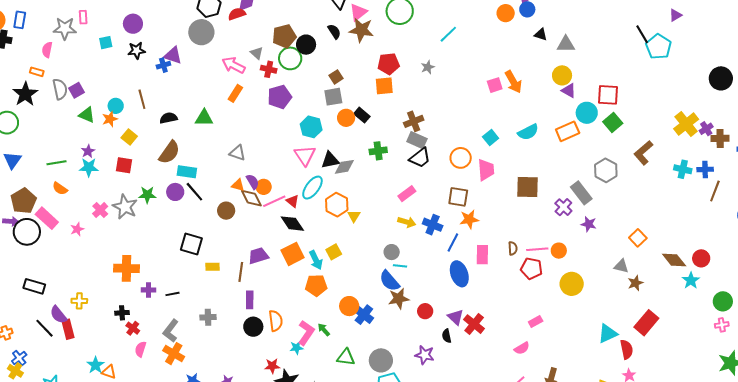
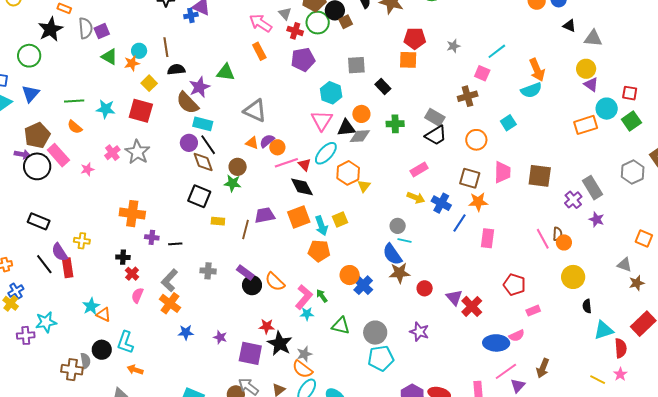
cyan line: (448, 34) -> (497, 51), moved
brown square: (336, 77) -> (346, 22), moved
pink square: (495, 85) -> (482, 73), moved, turned 35
orange rectangle: (235, 93) -> (259, 51), turned -66
red square: (608, 95) -> (630, 93), size x0.7
black semicircle: (169, 118) -> (176, 69), moved
orange circle: (346, 118) -> (361, 114), moved
brown cross: (414, 121) -> (468, 96), moved
cyan semicircle: (528, 132) -> (531, 90), moved
purple star: (88, 151) -> (199, 87), moved, size x1.5
brown semicircle: (169, 152) -> (187, 103), turned 95
gray triangle: (237, 153) -> (255, 111), size x1.4
red square: (124, 165) -> (141, 111), size x1.4
pink trapezoid: (486, 170) -> (502, 172), moved
gray hexagon: (606, 170) -> (633, 172), moved
purple semicircle: (253, 182) -> (267, 141), turned -105
green star: (147, 195) -> (233, 183), moved
brown diamond: (251, 198) -> (203, 162), moved
orange square: (638, 238) -> (644, 238), turned -30
brown semicircle: (513, 248) -> (557, 234), moved
pink line: (537, 249) -> (543, 239), turned 60
red pentagon: (531, 268) -> (514, 285), moved
blue ellipse: (459, 274) -> (496, 343), moved, turned -75
purple rectangle: (250, 300) -> (245, 273), moved, turned -60
orange semicircle: (276, 321) -> (275, 282), turned 135
black semicircle: (447, 336) -> (587, 306), moved
cyan star: (296, 348) -> (307, 314), moved

